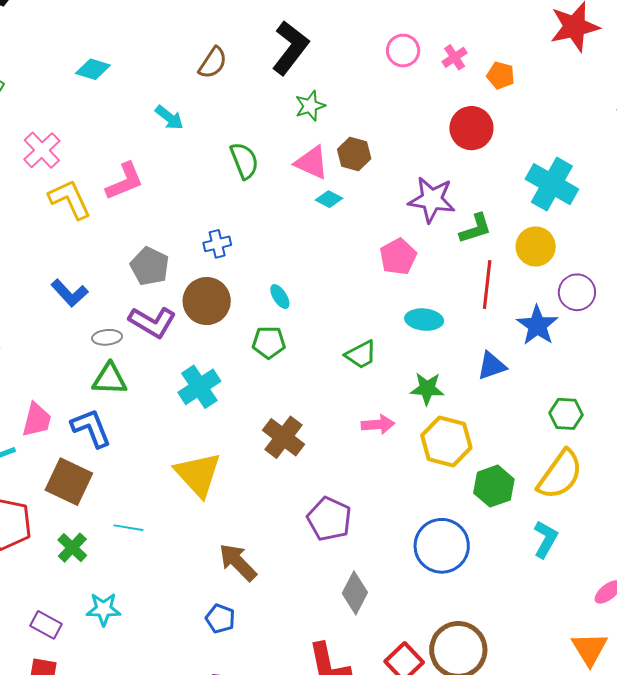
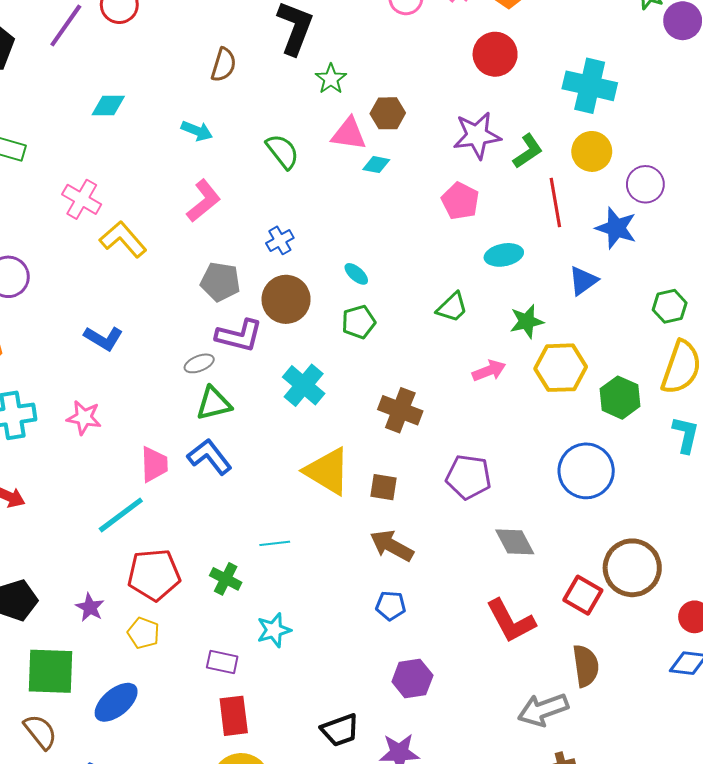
pink L-shape: (125, 181) -> (204, 201), moved
blue L-shape: (70, 293) -> (103, 338), moved
brown square: (69, 482) -> (383, 487), moved, size x0.6
gray diamond: (355, 593) -> (515, 542), turned -39

